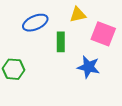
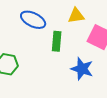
blue ellipse: (35, 23) -> (33, 20), turned 45

